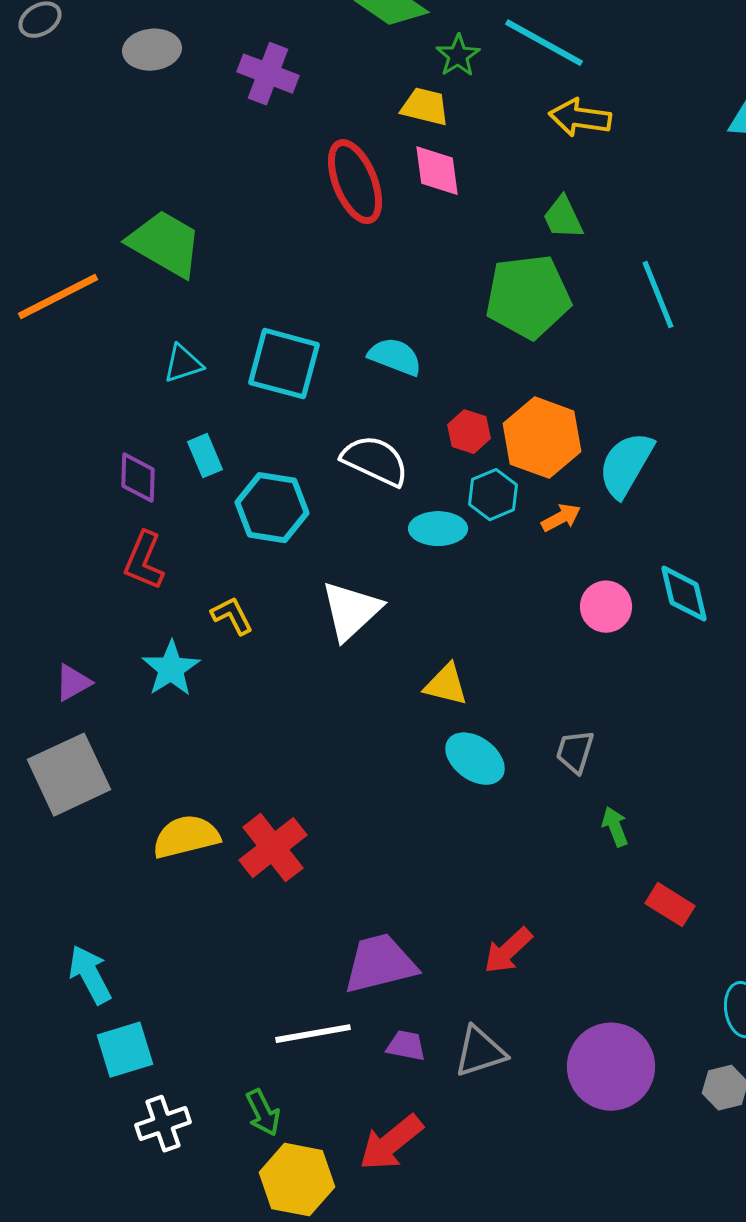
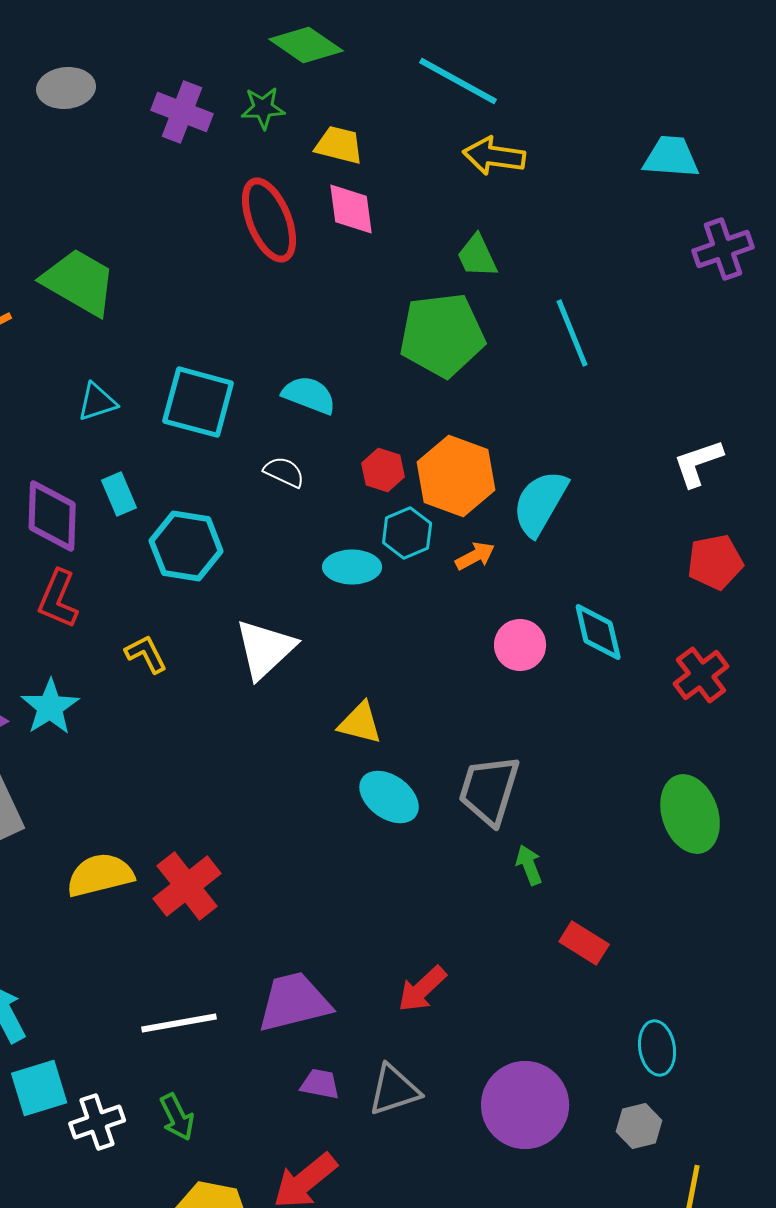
green star: (458, 56) -> (263, 108), moved, turned 30
white semicircle: (375, 461) -> (284, 472), moved, size x0.6
purple diamond: (138, 478) -> (52, 516), size x1.4
cyan star: (171, 669) -> (50, 707), moved
gray trapezoid: (575, 752) -> (489, 790), size x1.6
white line: (313, 1034) -> (179, 1023), moved
green arrow: (263, 1113) -> (177, 1117), moved
white cross: (163, 1124) -> (97, 1122), moved

